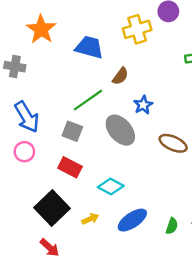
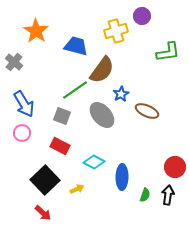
gray cross: (15, 67) -> (14, 62), turned 30
brown semicircle: (120, 76) -> (102, 70), size x1.8
brown ellipse: (173, 143) -> (147, 111), moved
blue ellipse: (132, 220) -> (122, 177), moved, turned -55

